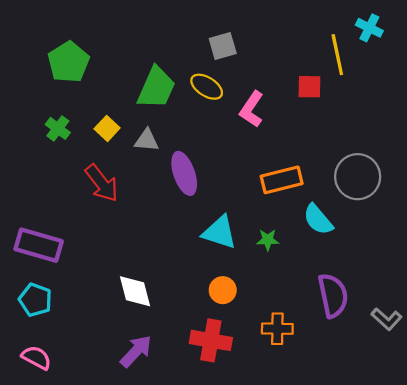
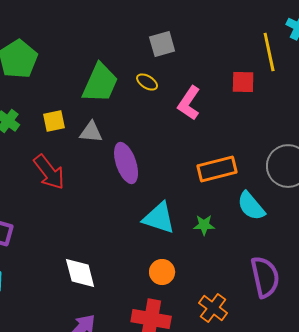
yellow ellipse: (207, 87) -> (147, 82), size x0.7
yellow square: (107, 128) -> (54, 121), turned 35
orange cross: (277, 329) -> (213, 308), turned 36

